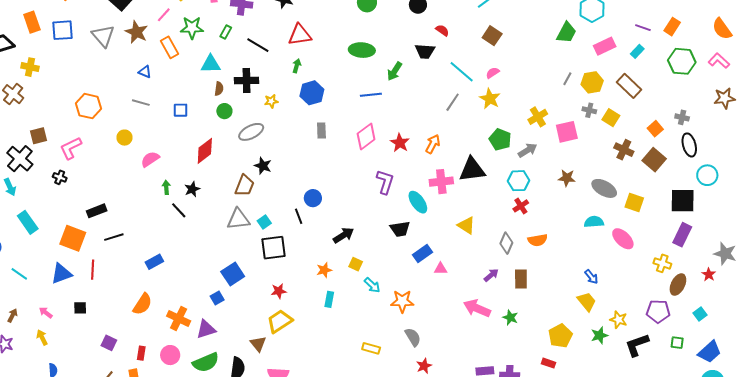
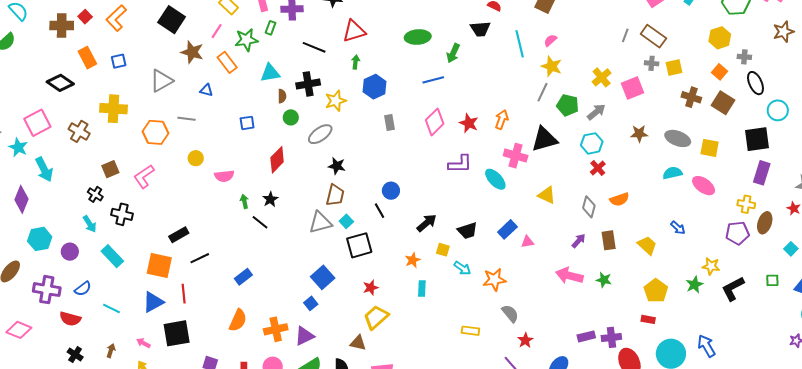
blue square: (62, 30) -> (119, 61), size x0.7
green rectangle: (226, 32) -> (271, 28), moved
gray triangle: (103, 36) -> (161, 81), moved, turned 50
yellow cross: (30, 67) -> (113, 109), moved, size x1.5
cyan line: (462, 72) -> (520, 44), turned 44
yellow hexagon: (592, 82) -> (720, 38), moved
brown rectangle: (629, 86) -> (653, 36), moved
yellow star: (271, 101) -> (336, 101), size x1.5
gray line: (453, 102) -> (543, 92), moved
gray line: (141, 103) -> (187, 119), moved
yellow square: (611, 118) -> (674, 68), turned -36
black cross: (20, 159) -> (95, 194), size x0.6
pink semicircle: (150, 159) -> (224, 176), turned -144
black cross: (60, 177) -> (122, 214), moved, size x1.5
purple L-shape: (385, 182) -> (460, 164), turned 80
pink cross: (441, 182) -> (516, 156), turned 30
brown trapezoid: (245, 186) -> (335, 195), moved
black trapezoid: (400, 229) -> (467, 231), moved
yellow trapezoid: (587, 301) -> (647, 245), moved
black square: (80, 308) -> (177, 333), size x2.0
purple pentagon: (658, 311) -> (737, 233), moved
orange cross: (179, 318) -> (276, 329), turned -30
brown triangle: (258, 344) -> (358, 343), turned -30

